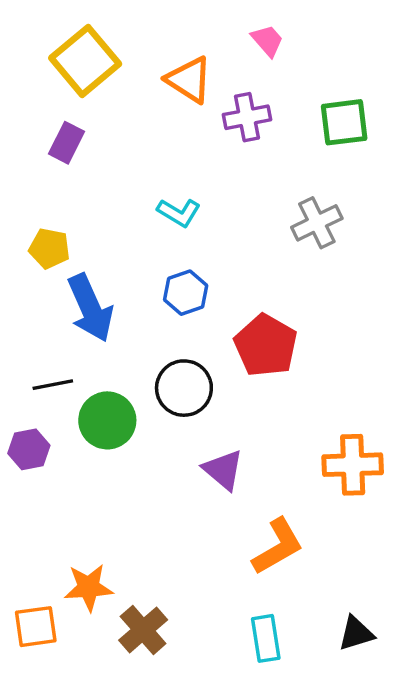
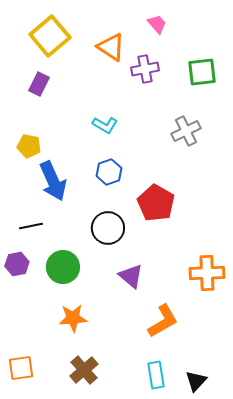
green circle: (107, 420) -> (63, 267), moved
orange star: (89, 587) -> (73, 318), moved
black triangle: (356, 633) -> (196, 381), moved, turned -30

